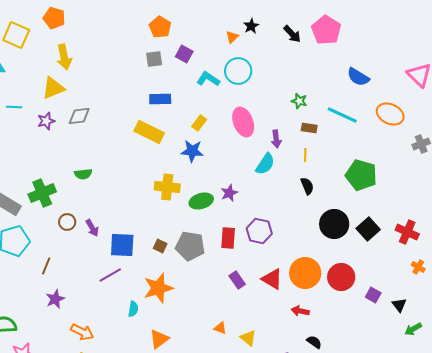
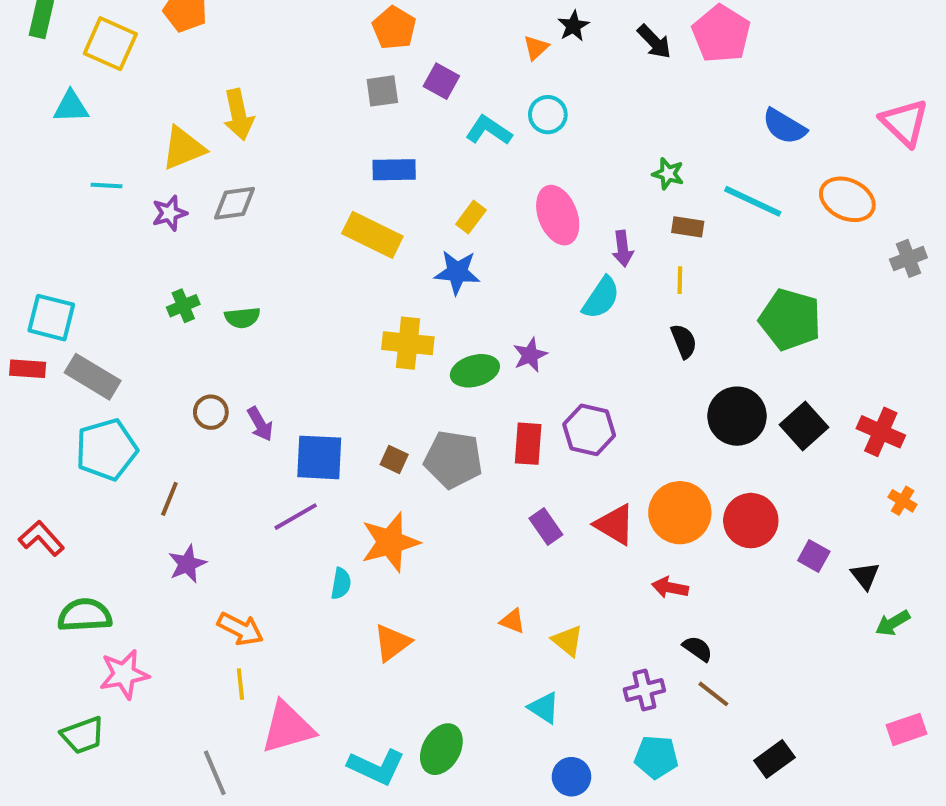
yellow arrow: (64, 57) -> (238, 115), moved
cyan circle: (238, 71) -> (548, 115), size x0.7
green cross: (42, 193) -> (183, 306), moved, size x0.6

